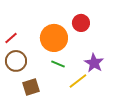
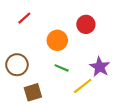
red line: (11, 38) -> (24, 18), moved
orange circle: (54, 38) -> (57, 40), size x0.7

